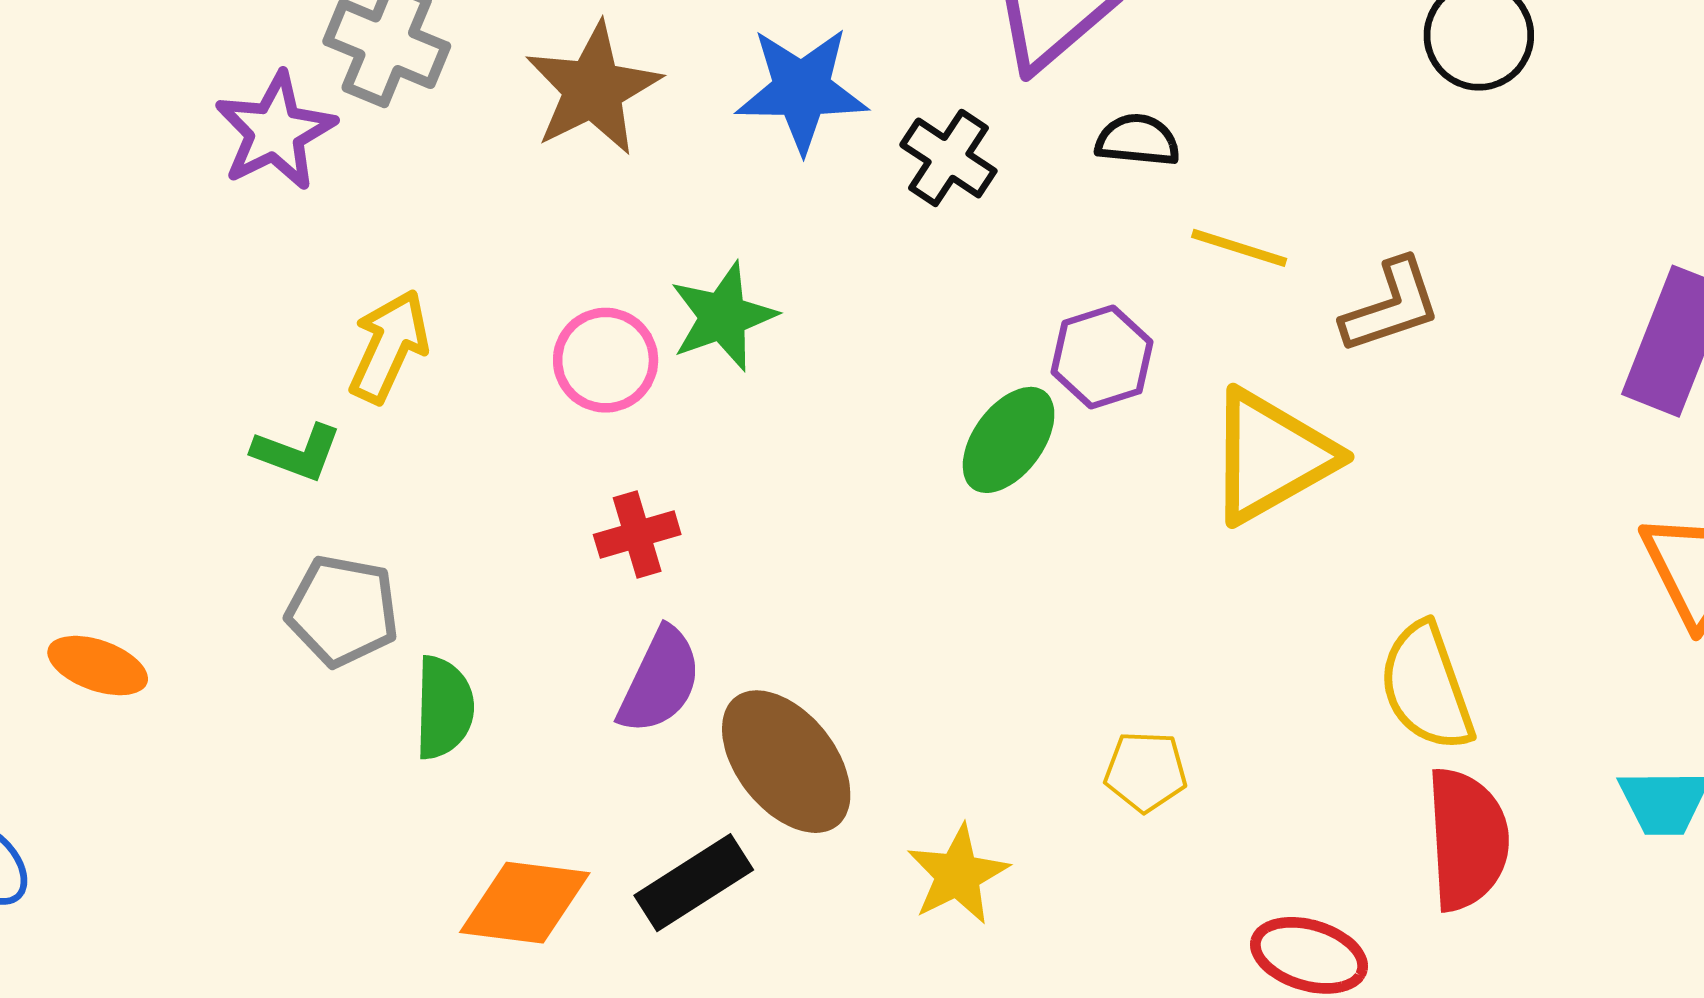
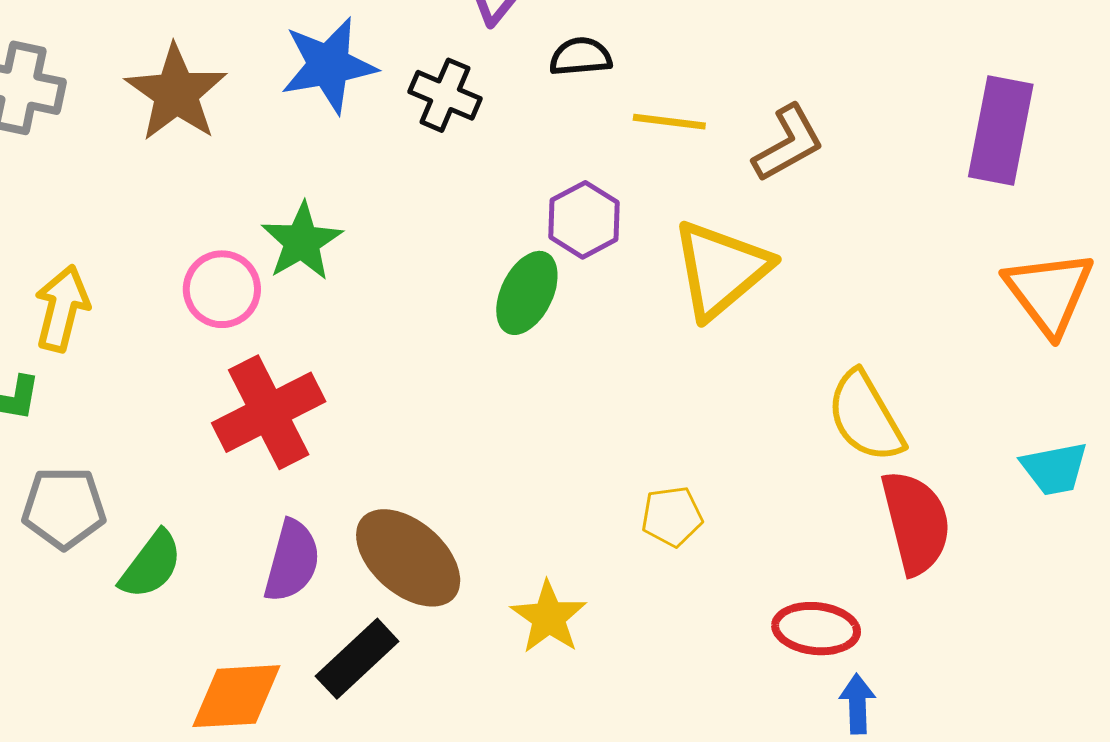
red cross: (637, 535) -> (269, 412), size x1.8
purple semicircle: (660, 681) -> (292, 561), moved
green semicircle: (444, 708) -> (151, 565), turned 46

